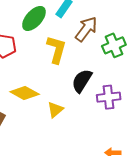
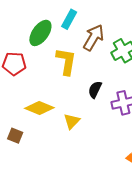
black semicircle: (82, 81) -> (95, 90), size x0.7

